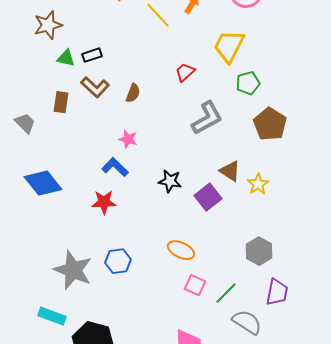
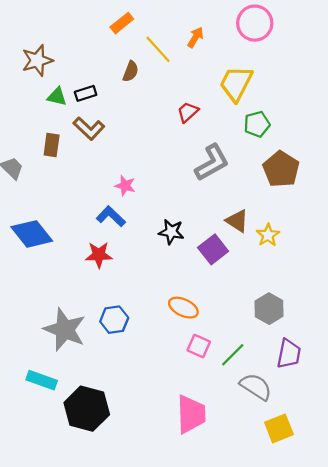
brown semicircle: (133, 93) -> (131, 71), moved

